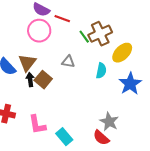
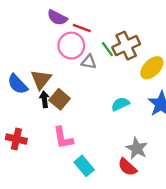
pink circle: (39, 31) -> (71, 46), moved
gray triangle: (68, 62) -> (89, 62), moved
cyan semicircle: (101, 71) -> (120, 104), moved, turned -126
pink L-shape: (37, 125) -> (63, 138), moved

